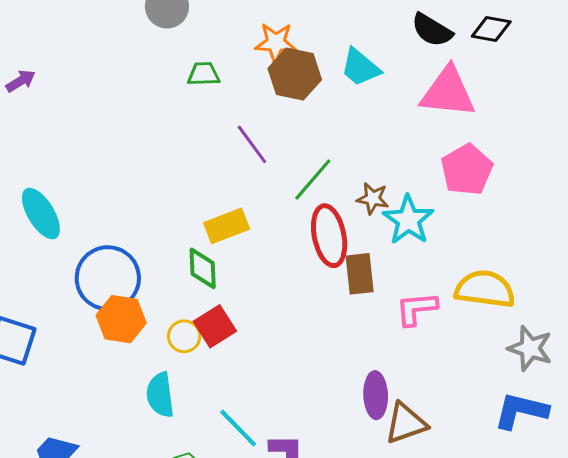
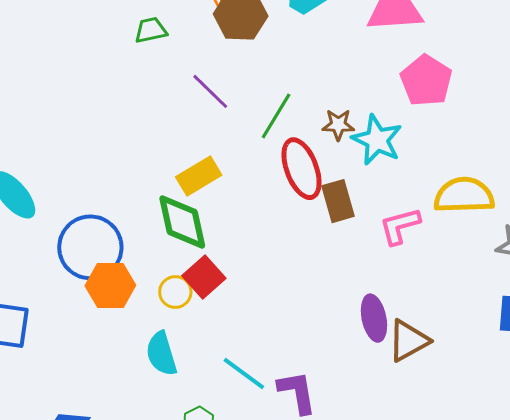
green diamond: (203, 268) -> (182, 222), size x1.4

